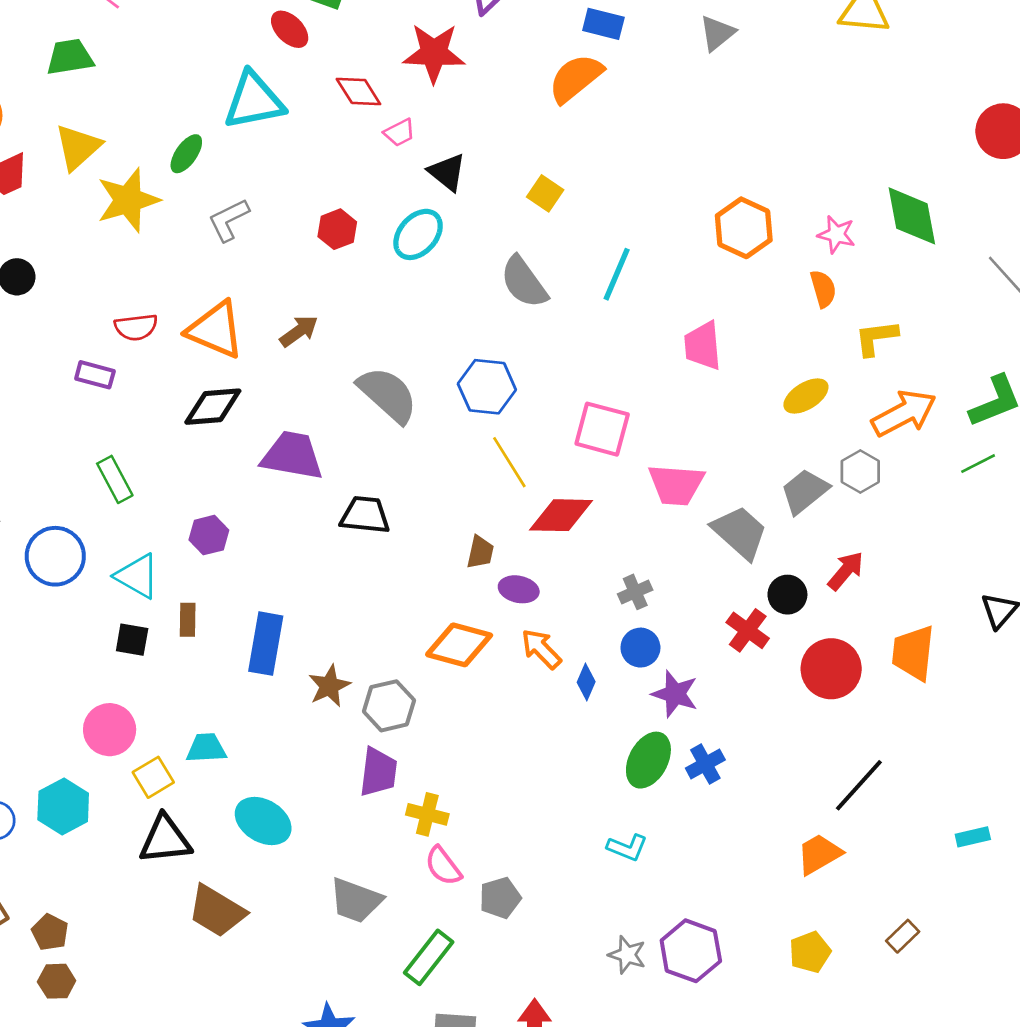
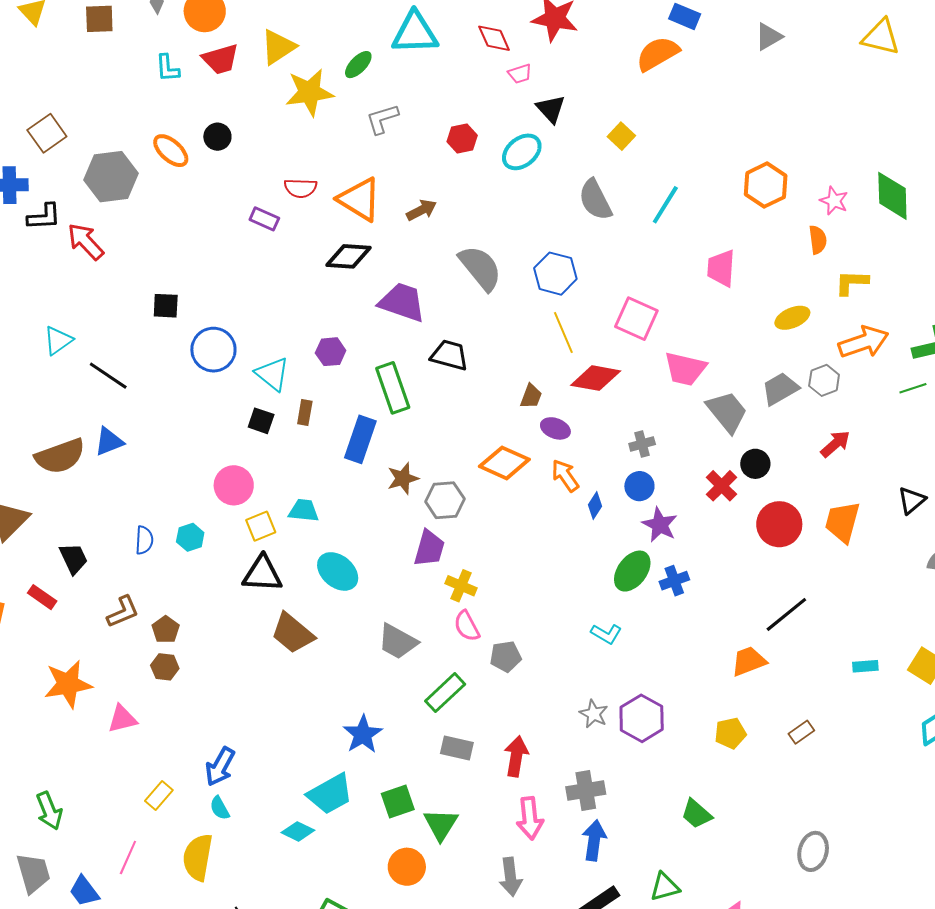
green rectangle: (115, 479) -> (393, 388), moved, size x1.4
red arrow: (846, 571) -> (835, 444), moved
cyan hexagon: (63, 806) -> (190, 537), size x0.7

